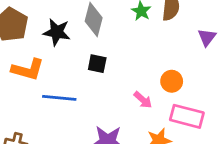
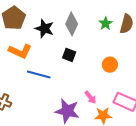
orange circle: (172, 81) -> (110, 65), moved
pink arrow: (143, 100) -> (90, 97), moved

